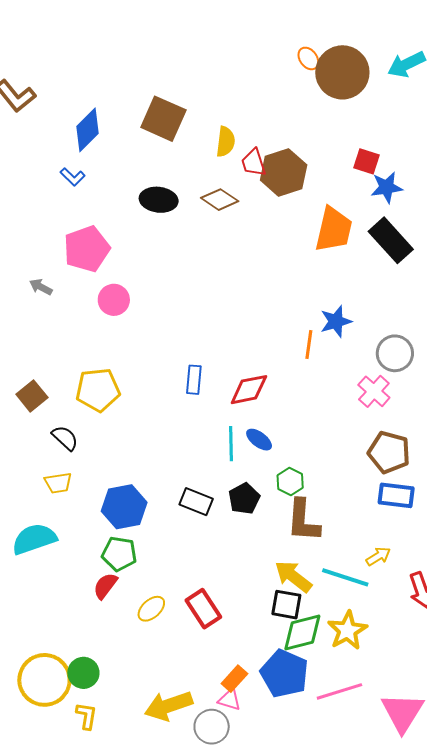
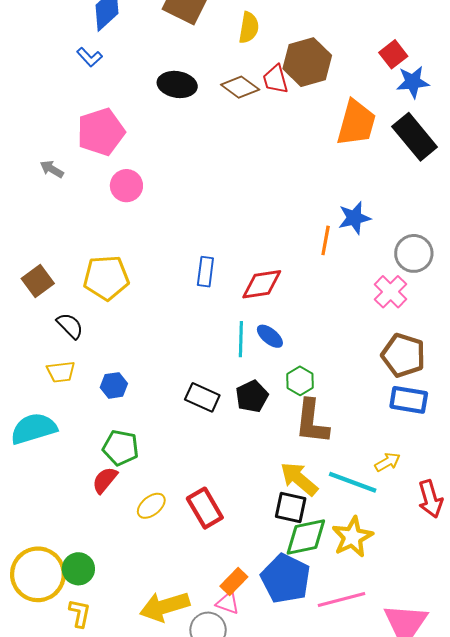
red square: (367, 161) -> (393, 54), turned 32
red trapezoid: (254, 163) -> (276, 79), moved
blue hexagon: (124, 507) -> (114, 385), moved, size x0.6

